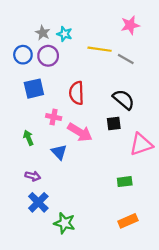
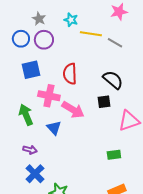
cyan star: (65, 34) -> (71, 20), moved
pink cross: (54, 117) -> (49, 96), size x1.5
green arrow: (28, 138) -> (26, 115), size x1.5

